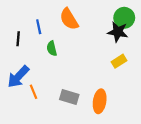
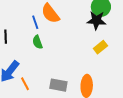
blue line: (39, 27) -> (35, 22), moved

